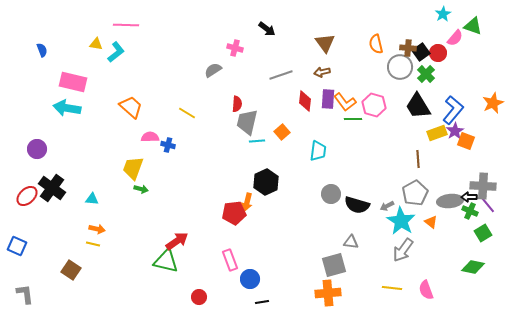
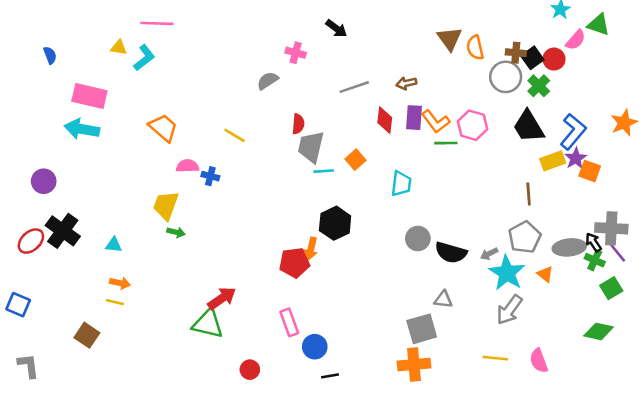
brown triangle: (325, 43) -> (450, 39), moved
black arrow: (469, 197) -> (593, 242), turned 56

